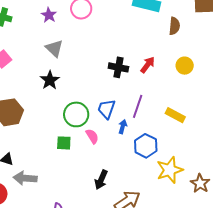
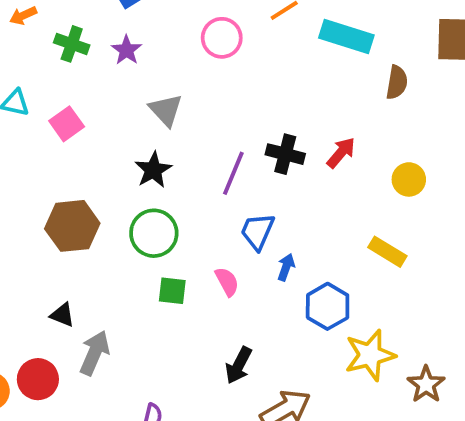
purple star: (49, 15) -> (127, 50), moved
yellow circle: (185, 66) -> (409, 179), moved
purple line: (138, 106) -> (233, 173), moved
green circle: (76, 114) -> (154, 233), moved
gray arrow: (25, 178) -> (94, 353), turned 105

